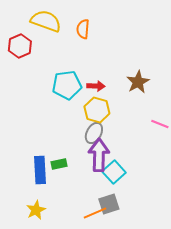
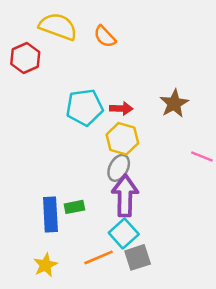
orange semicircle: (83, 29) -> (105, 37), turned -48
cyan square: (114, 172) -> (124, 233), moved
orange line: (95, 213) -> (98, 257), moved

